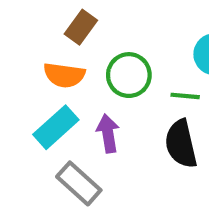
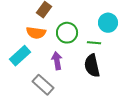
cyan rectangle: (56, 127) -> (20, 56), moved

